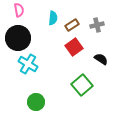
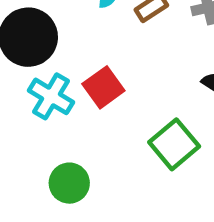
red square: (74, 47) -> (103, 87), moved

